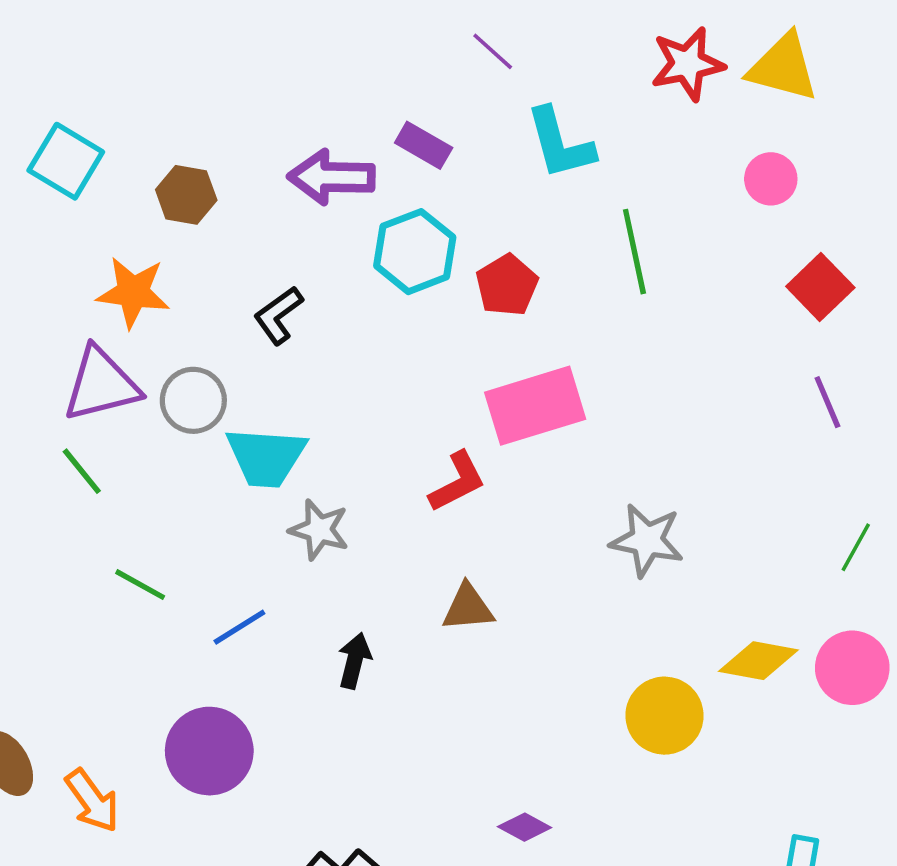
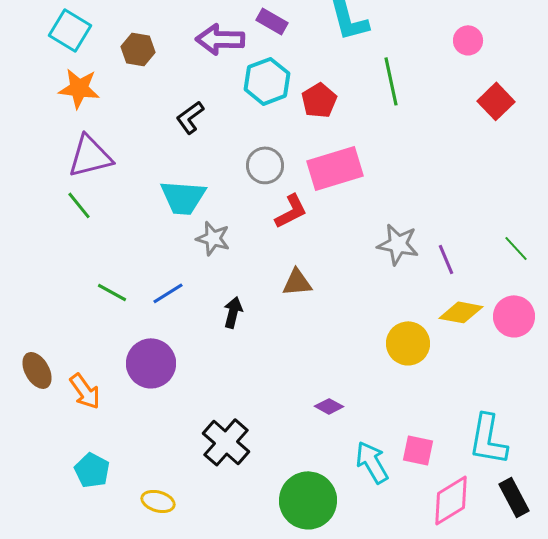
orange star: (133, 292) -> (79, 88), moved
gray circle: (193, 400) -> (265, 165), moved
purple line: (827, 402) -> (446, 259), moved
green line: (856, 547) -> (516, 248), turned -72
green line: (140, 585) -> (112, 292), moved

